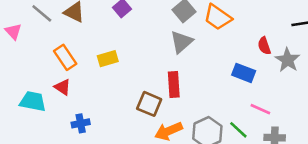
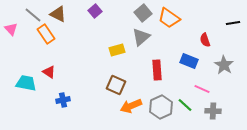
orange rectangle: (65, 57) -> (46, 34), moved
yellow rectangle: (108, 59) -> (117, 50), moved
gray star: (288, 60) -> (224, 65), moved
red rectangle: (174, 85) -> (157, 70), moved

